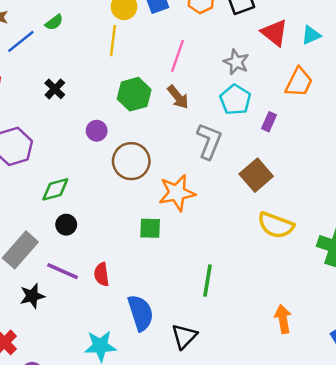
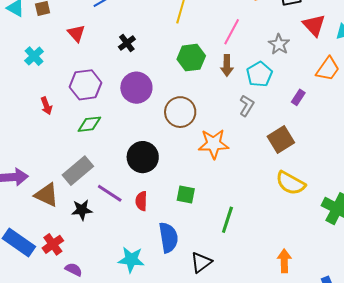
brown arrow: (178, 97) -> (227, 65), turned 30
cyan pentagon: (235, 100) -> (259, 74), moved
purple circle: (97, 131) -> (136, 88), moved, size x1.8
gray L-shape: (209, 141) -> (247, 106), size x0.7
green diamond: (55, 189) -> (89, 124), moved
black circle: (66, 225) -> (143, 157), moved, size x1.8
green square: (150, 228) -> (186, 194), moved

